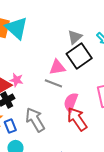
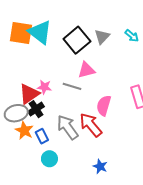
black square: (79, 56) -> (77, 40), moved
gray line: (53, 83) -> (72, 86), moved
red arrow: (77, 119) -> (91, 125), moved

